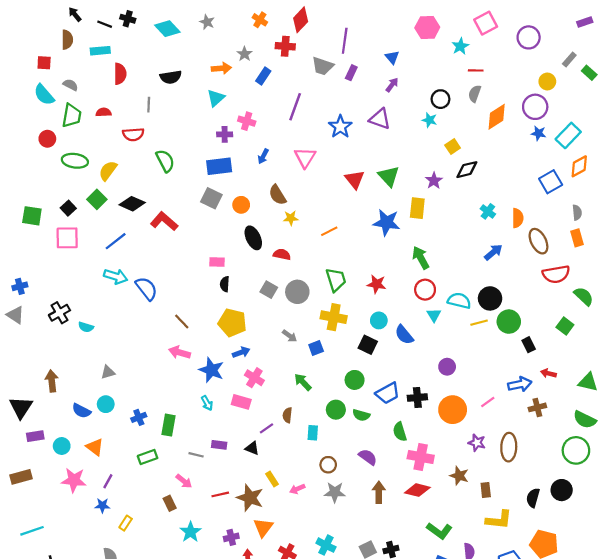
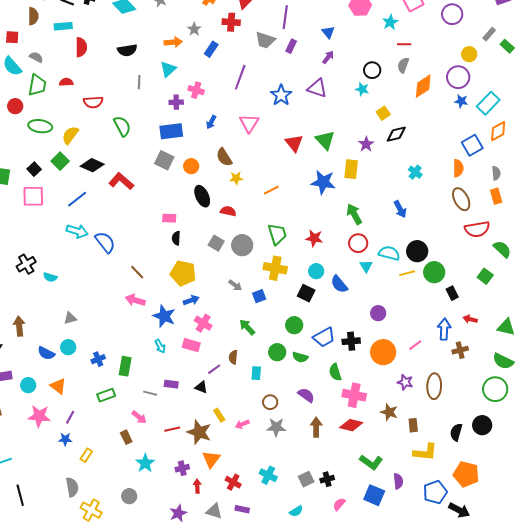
gray line: (149, 105) -> (139, 82), moved
orange semicircle: (518, 218) -> (458, 168), moved
blue arrow: (493, 252) -> (400, 209), moved, turned 102
blue arrow: (520, 384) -> (444, 329), turned -75

